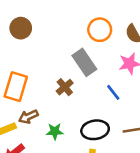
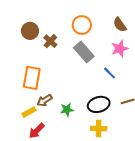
orange circle: (100, 30) -> (82, 25), moved
brown cross: (65, 87) -> (50, 41), moved

